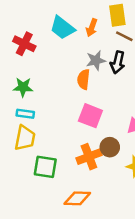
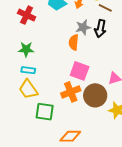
yellow trapezoid: (25, 138) -> (28, 89), turned 135
brown circle: (110, 147) -> (95, 95), size x1.5
orange cross: (89, 157) -> (71, 92), moved

